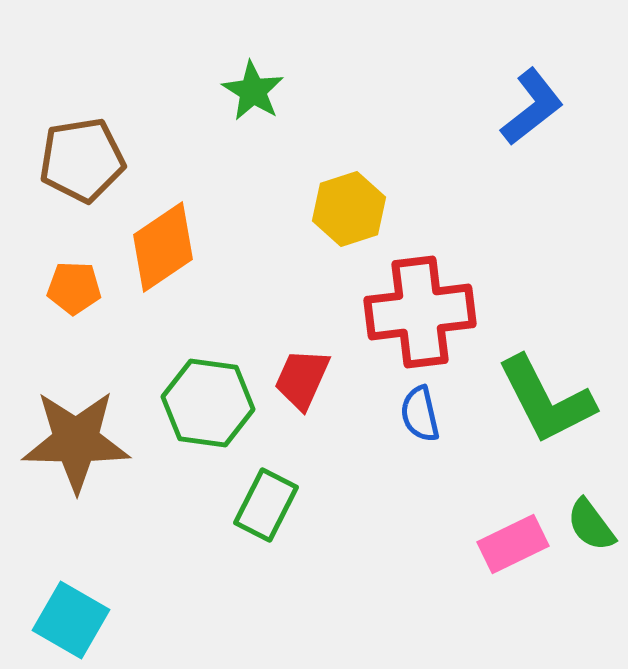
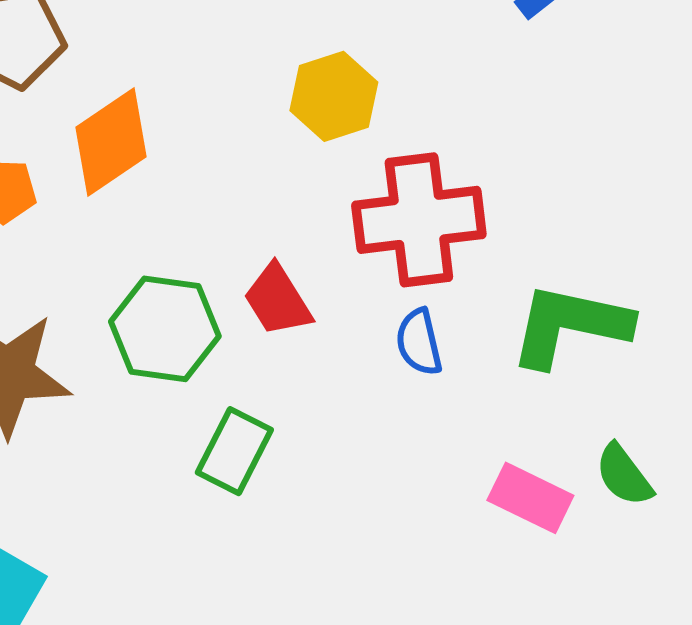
red trapezoid: (302, 379) -> (278, 300), turned -56
green L-shape: (546, 400) -> (570, 325), turned 129
pink rectangle: (513, 544) -> (530, 498), turned 52

